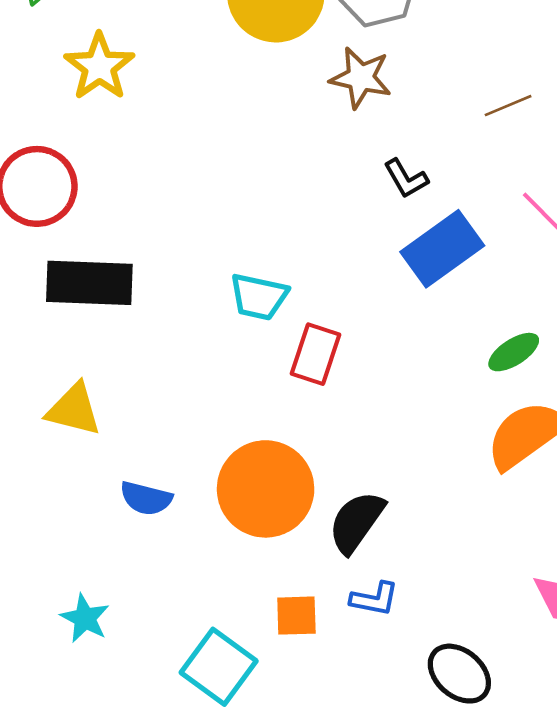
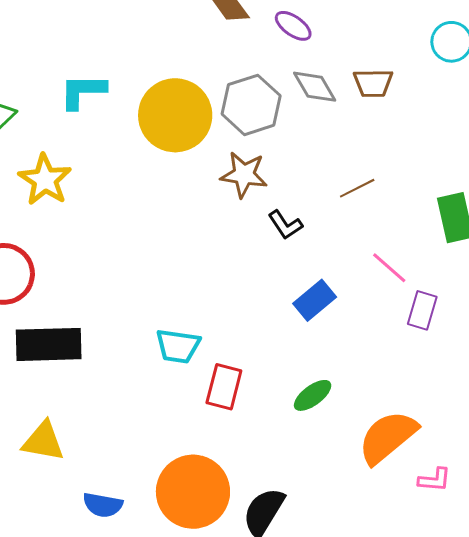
black L-shape: (406, 179) -> (285, 225), moved
blue rectangle: (442, 249) -> (315, 300), size x0.7
green ellipse: (514, 352) -> (313, 395), moved

